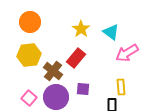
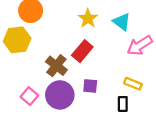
yellow hexagon: (29, 55) -> (17, 40), moved
yellow rectangle: (121, 87) -> (133, 84), turned -63

